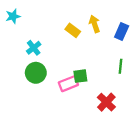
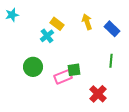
yellow rectangle: (73, 30) -> (57, 24), moved
blue rectangle: (122, 32) -> (112, 29), turned -70
cyan cross: (34, 48) -> (47, 36), moved

